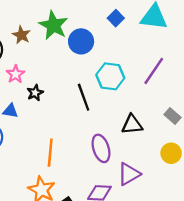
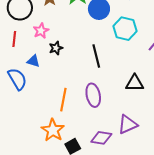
cyan hexagon: (110, 76) -> (125, 29), moved
purple ellipse: (101, 148) -> (93, 95), moved

